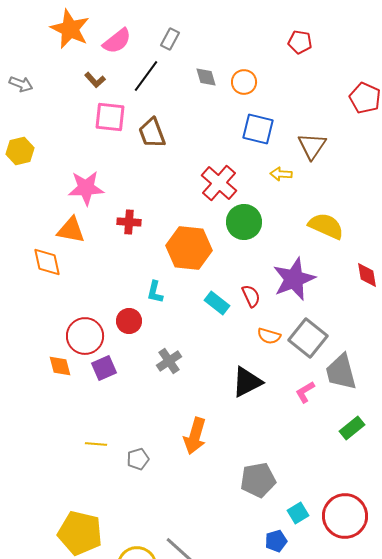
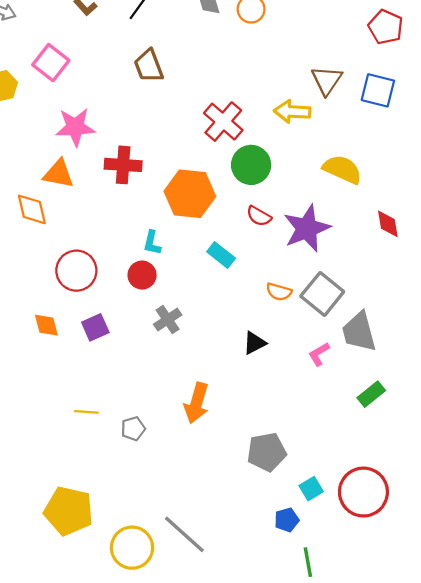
pink square: (110, 117) -> (51, 63), moved, turned 32
blue square: (258, 129) -> (378, 90), moved
yellow arrow: (281, 174) -> (292, 112), size x1.5
red cross: (129, 222) -> (123, 165), size x1.4
red semicircle: (251, 296) -> (259, 216), moved, turned 145
red circle: (129, 321) -> (142, 275), moved
red circle: (85, 336) -> (76, 271), moved
black triangle: (247, 382) -> (254, 343), size x0.7

